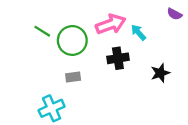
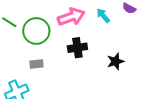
cyan arrow: (138, 32) -> (103, 16), moved

